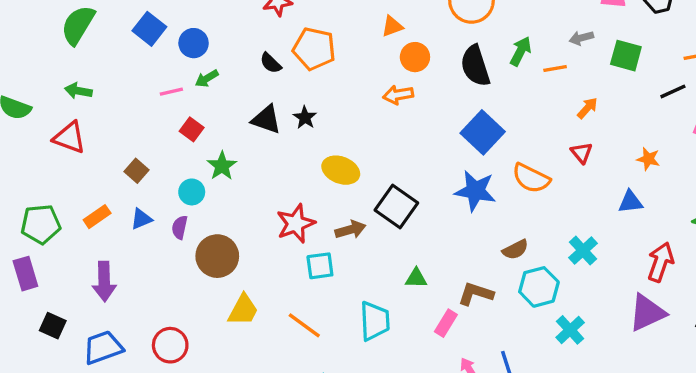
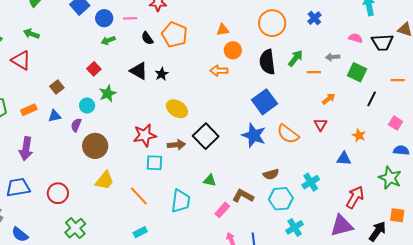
black line: (673, 91) -> (372, 99), moved, turned -49
pink line: (171, 92) -> (130, 18), moved

